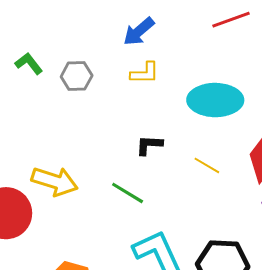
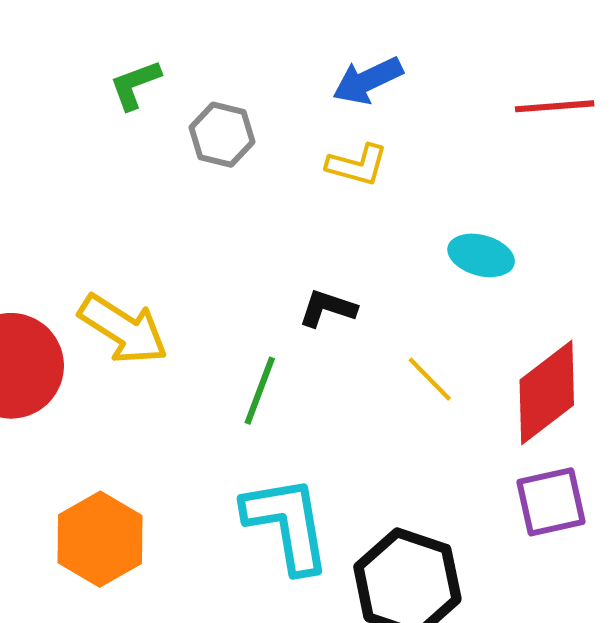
green L-shape: (29, 64) -> (135, 85), turned -88
cyan ellipse: (215, 100) -> (481, 255), size x0.6
green line: (128, 193) -> (260, 391), turned 64

